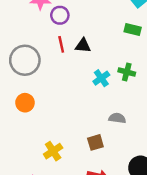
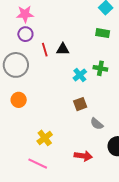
purple circle: (60, 15) -> (25, 34), moved
gray semicircle: (117, 118) -> (97, 124), moved, turned -144
brown square: (95, 142) -> (80, 104), moved

